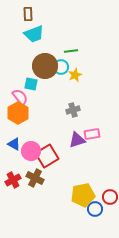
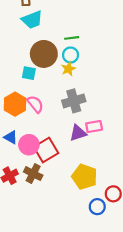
cyan circle: (61, 67) -> (71, 55), moved
yellow star: (75, 75) -> (68, 69), moved
pink semicircle: (20, 97) -> (35, 104), moved
gray cross: (73, 110) -> (74, 101), size x1.5
yellow pentagon: (83, 195) -> (84, 177), moved, turned 30

